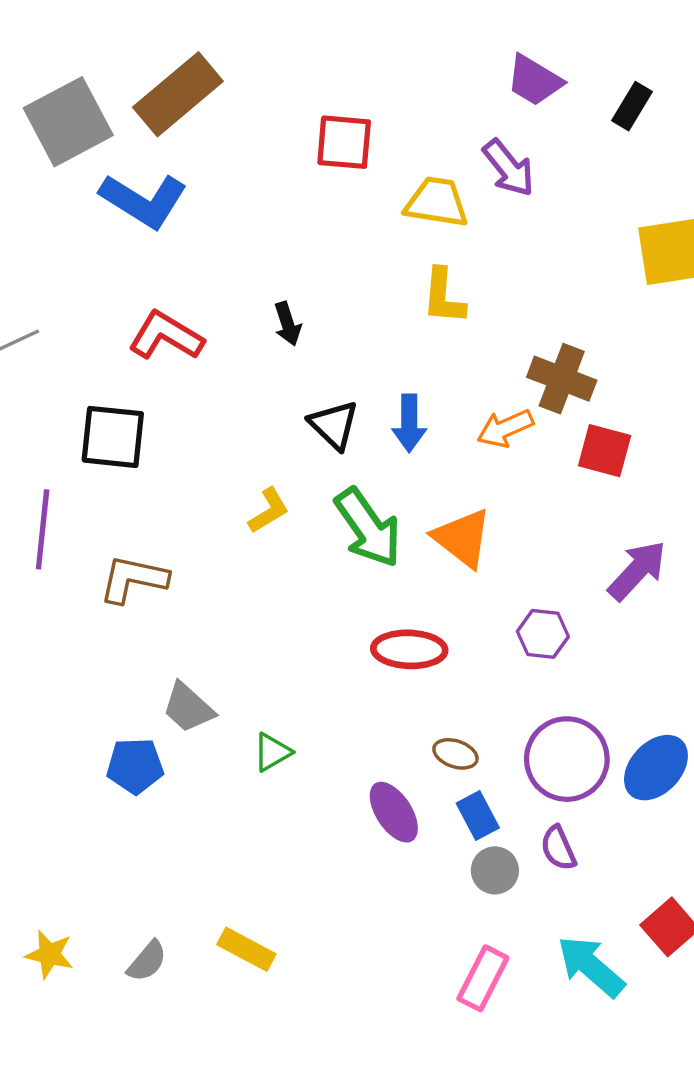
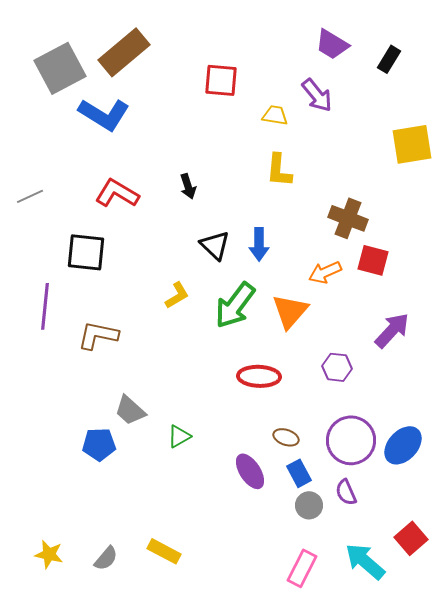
yellow trapezoid: (437, 202) -> (275, 115), size x0.7
orange arrow: (505, 428) -> (325, 272), moved
green arrow: (368, 528) -> (235, 305), turned 72
orange triangle: (462, 538) -> (290, 311), turned 33

